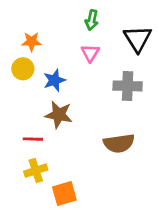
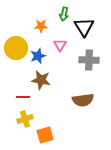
black triangle: (138, 39) -> (84, 27), moved
orange star: (31, 42) -> (41, 26), moved
pink triangle: (90, 53) -> (60, 45), moved
yellow circle: (23, 69) -> (16, 48), size x1.5

